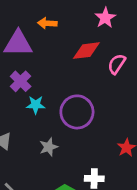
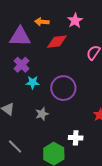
pink star: (105, 18) -> (75, 21), moved
red diamond: (86, 51) -> (57, 42), moved

